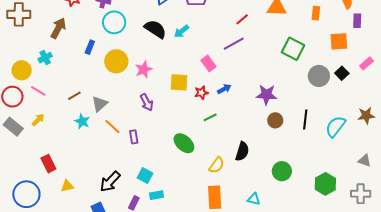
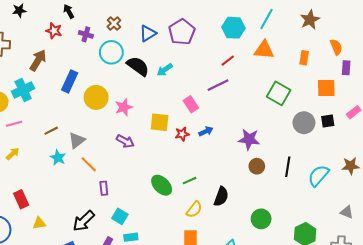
cyan circle: (114, 22) -> (111, 52), moved
blue rectangle: (90, 47) -> (70, 81), size x1.5
cyan cross: (45, 58) -> (23, 90), size x1.5
black square: (342, 73) -> (328, 121), turned 32
pink line: (38, 91) -> (14, 124), turned -49
purple arrow: (147, 102) -> (125, 141), turned -36
green line: (210, 117) -> (190, 181), moved
purple rectangle: (134, 137) -> (104, 188), moved

